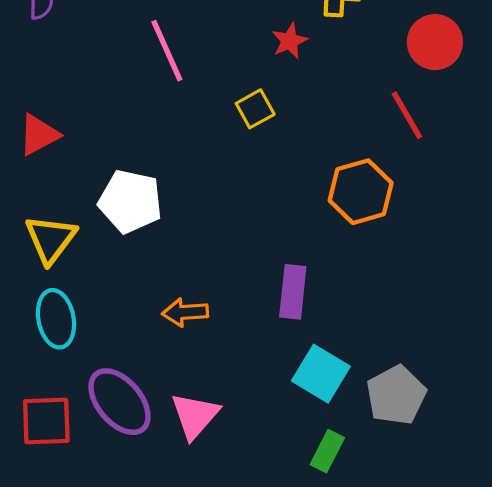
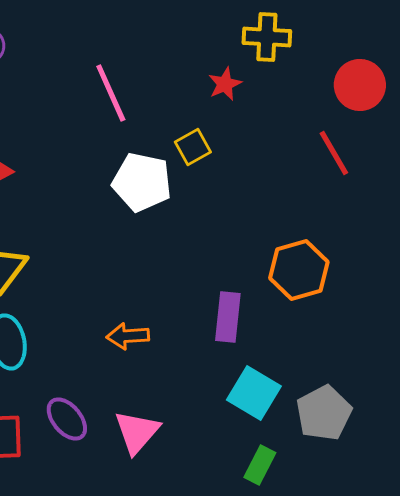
orange hexagon: (361, 192) -> (299, 270), moved
white pentagon: (130, 201) -> (142, 182), moved
purple ellipse: (119, 402) -> (67, 419), size x0.7

